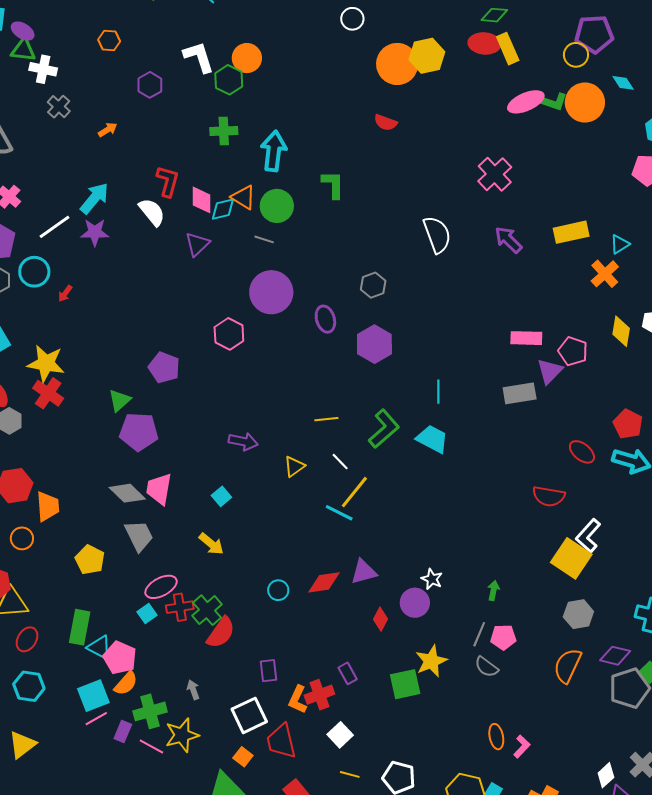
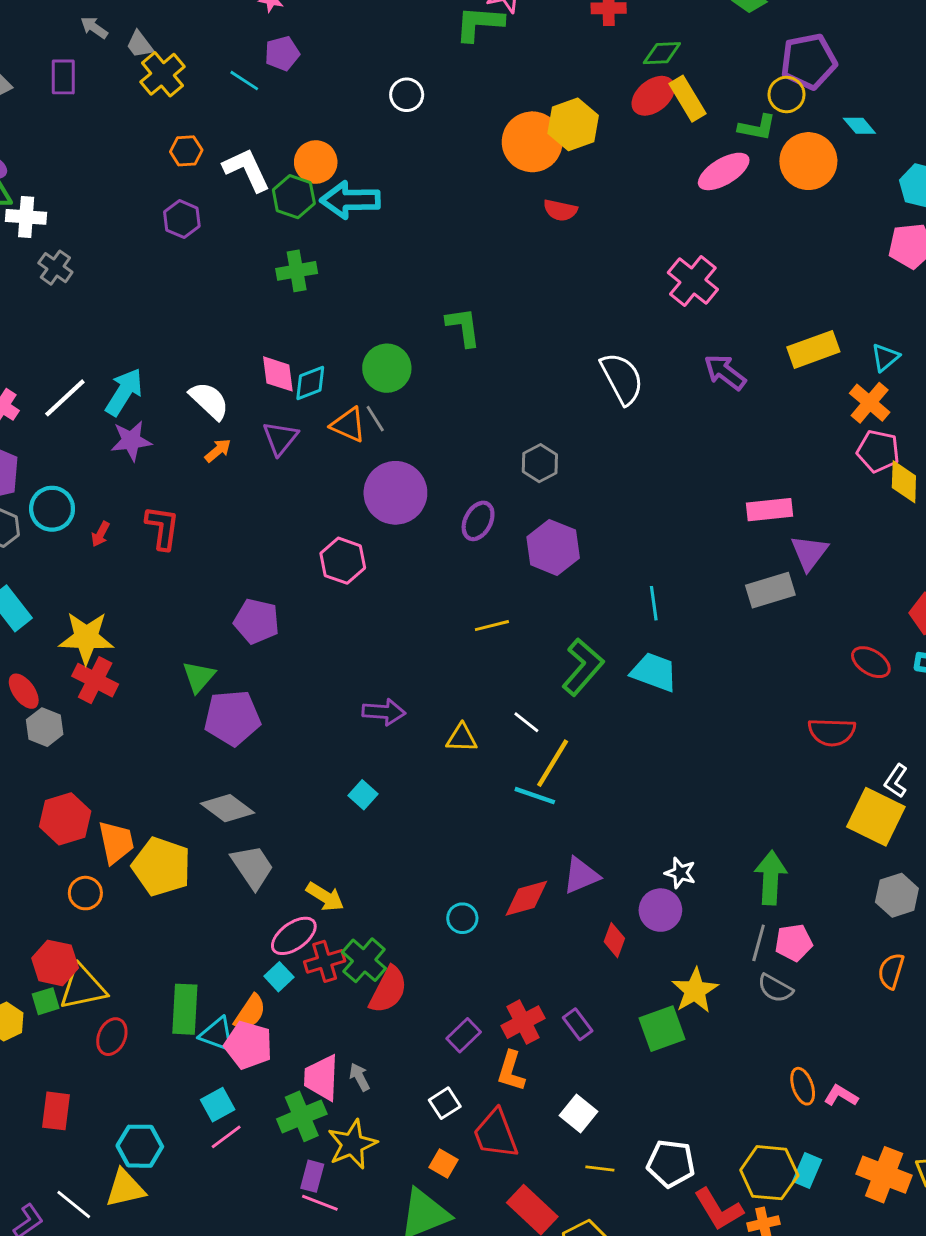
white circle: (352, 19) -> (407, 95), moved
orange hexagon: (109, 41) -> (186, 151), moved
red ellipse: (484, 43) -> (653, 96), turned -36
green L-shape: (554, 102) -> (757, 128), moved
red semicircle: (386, 123) -> (560, 210), moved
orange arrow: (108, 130) -> (218, 450), moved
cyan arrow: (274, 151) -> (350, 200), moved, turned -90
red L-shape: (168, 181) -> (162, 528), moved
orange triangle: (243, 197) -> (348, 425), moved
white line: (54, 227) -> (65, 398), moved
gray line: (264, 239) -> (375, 419), turned 48
purple ellipse: (325, 319) -> (478, 521), turned 52
pink pentagon: (573, 351) -> (878, 451), moved
yellow line: (326, 419) -> (492, 626), moved
yellow triangle: (294, 466) -> (462, 738), turned 45
pink trapezoid: (159, 489) -> (321, 1078), moved
white L-shape: (588, 536) -> (896, 781), size x0.7
yellow arrow: (211, 544) -> (325, 897), moved
yellow pentagon: (90, 560) -> (161, 867), moved, size x1.4
green arrow: (493, 591) -> (771, 878), size x1.8
orange semicircle: (568, 666) -> (891, 971), size x0.7
purple rectangle: (268, 671) -> (464, 1035), turned 60
orange semicircle: (126, 683) -> (250, 1013), moved
cyan hexagon: (29, 686) -> (140, 1146), moved
red cross: (319, 695) -> (523, 1022), moved
cyan square: (93, 696) -> (218, 1105), size x0.7
white square: (249, 715) -> (445, 1103), size x0.6
purple rectangle: (123, 732) -> (312, 1176), moved
yellow triangle: (22, 745) -> (125, 1188), turned 32
pink line: (151, 746) -> (320, 1203), moved
pink L-shape: (522, 747) -> (841, 1096), turned -95

